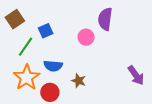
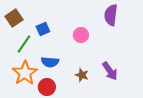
purple semicircle: (105, 19) -> (111, 15), moved
purple arrow: (136, 75) -> (110, 71), moved
brown star: (79, 81) -> (82, 75), moved

